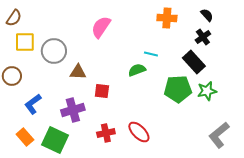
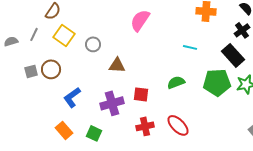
yellow square: (25, 42) -> (64, 35), turned 35
gray circle: (54, 51) -> (93, 44), size x0.6
green semicircle: (137, 70) -> (176, 82), moved
red square: (102, 91) -> (141, 94), moved
green square: (55, 140) -> (94, 133), size x0.6

